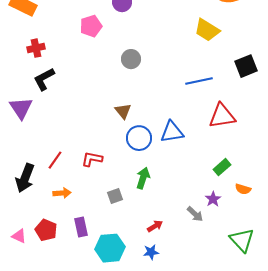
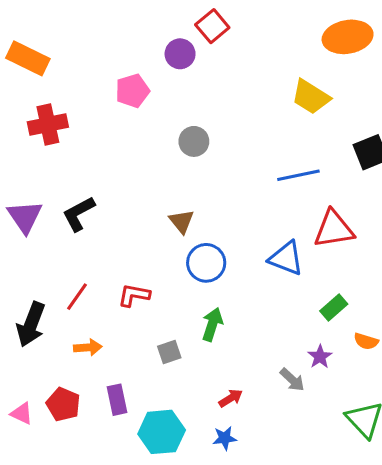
red cross: (36, 48) -> (48, 125), size x1.4
black L-shape: (44, 79) -> (79, 214), moved
blue triangle: (172, 132) -> (286, 258), moved, turned 30

